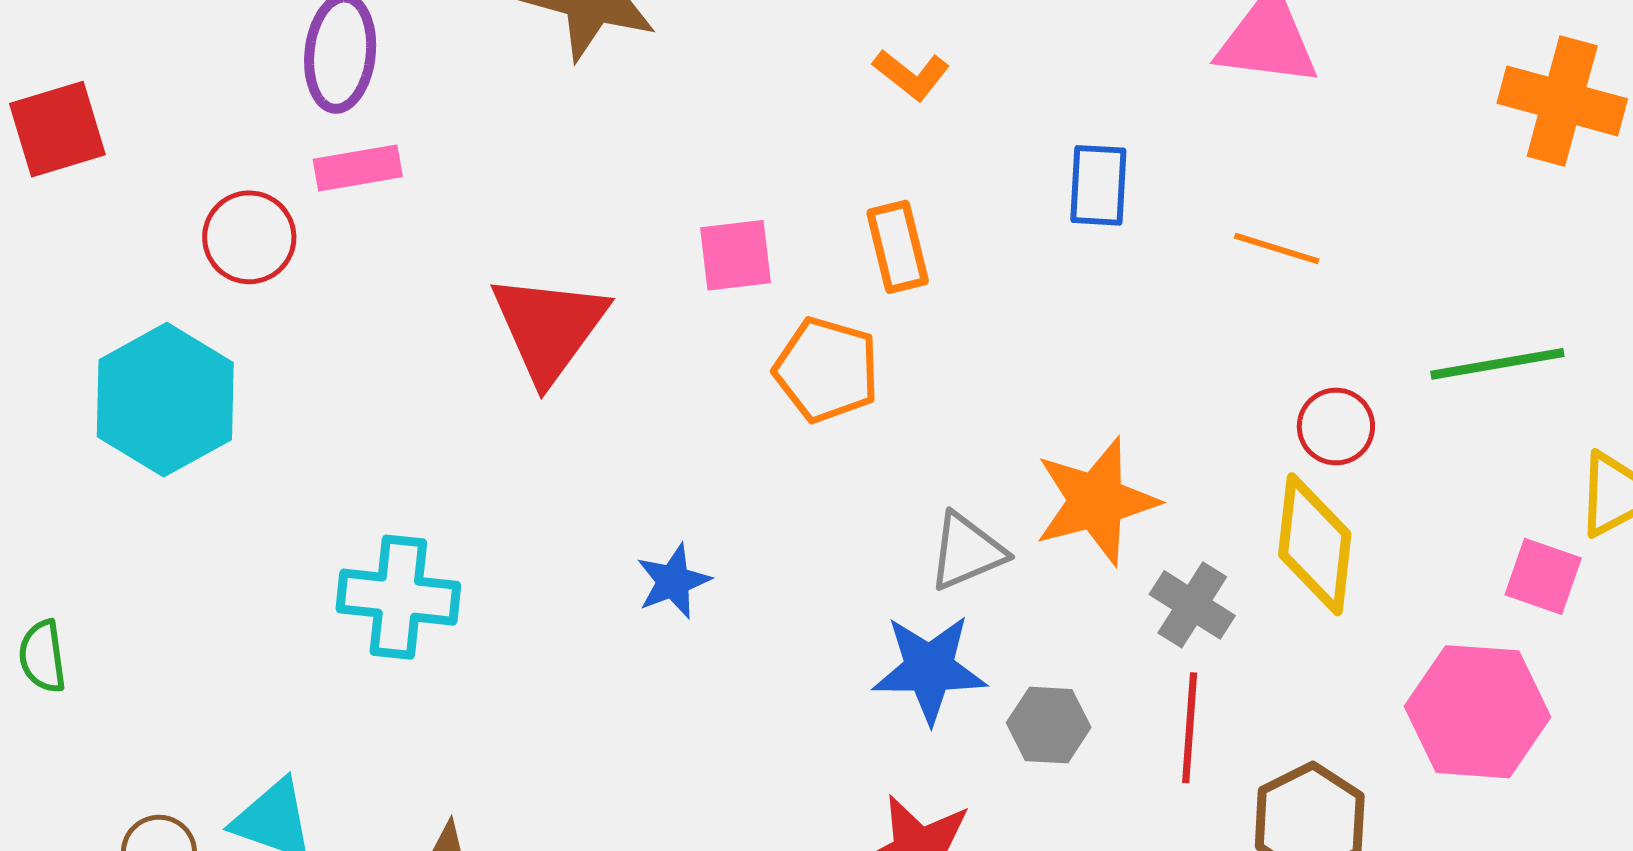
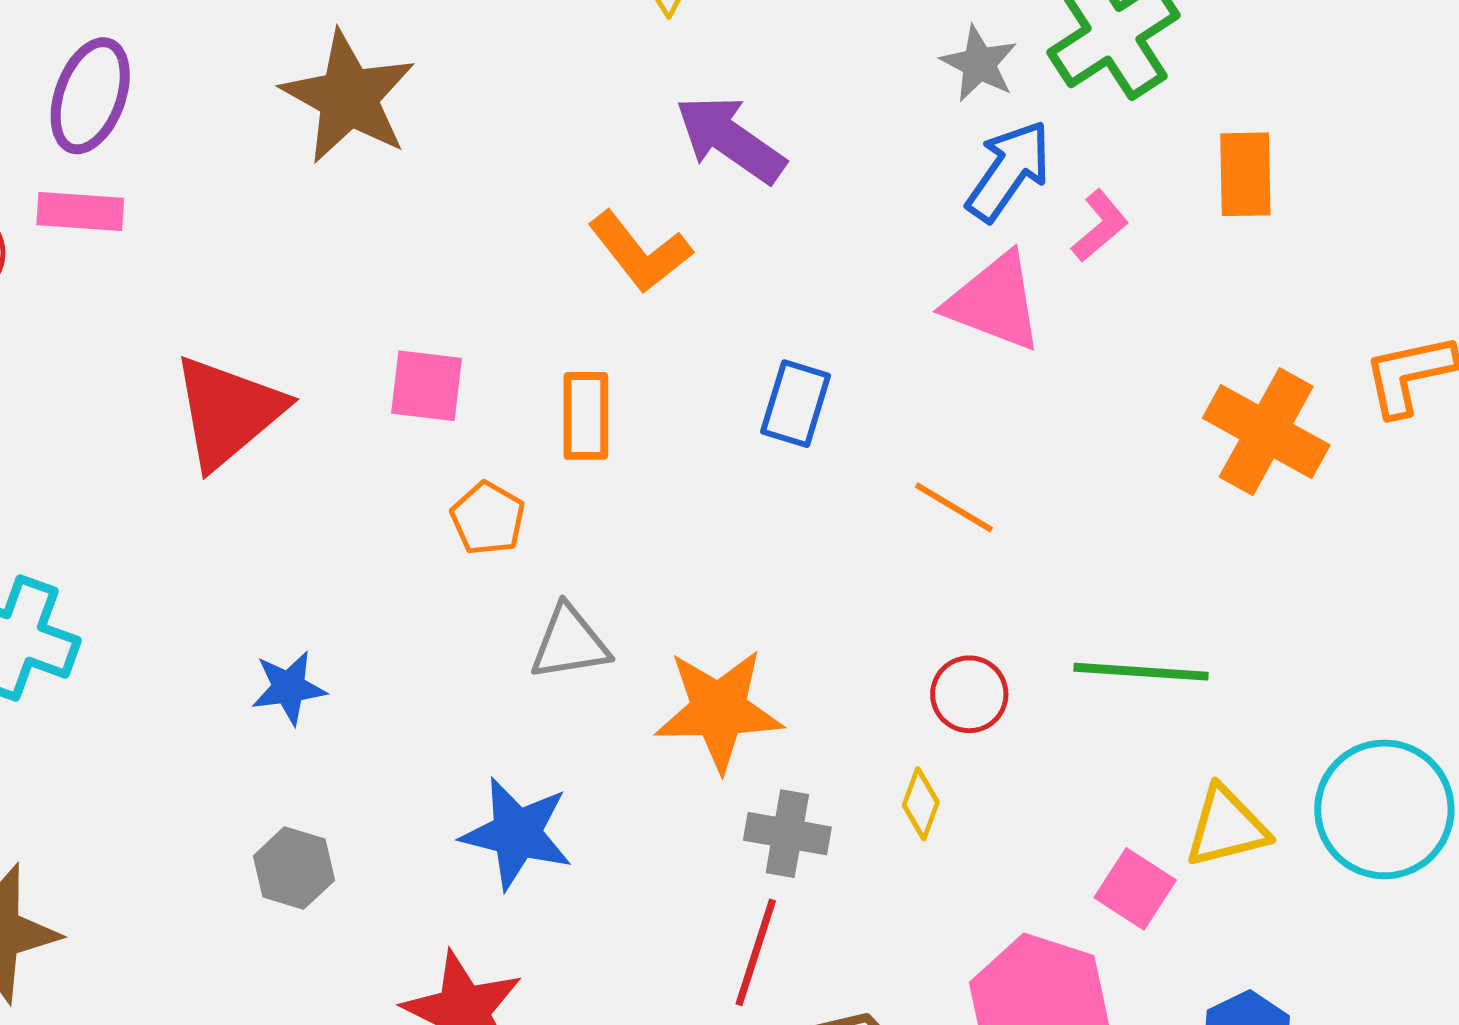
orange L-shape: (911, 75) -> (640, 252), size x1.4
orange pentagon: (827, 370) -> (488, 518), size x0.7
yellow diamond: (1315, 544) -> (921, 804), size x0.5
gray triangle: (967, 551) -> (570, 643), moved
gray cross: (1192, 605) -> (787, 834), turned -36
gray hexagon: (1049, 725) -> (294, 868), moved

